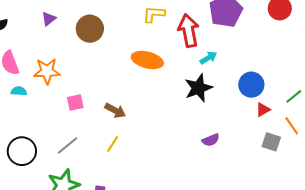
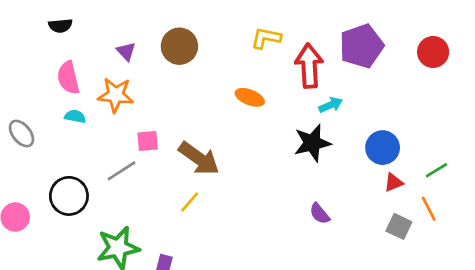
purple triangle: (49, 19) -> (126, 51), moved, turned -42
orange ellipse: (147, 60) -> (250, 97), size x0.7
brown arrow: (115, 111) -> (199, 158), size x1.5
purple semicircle: (211, 140) -> (320, 214), turned 66
gray line: (68, 146) -> (121, 171), moved

